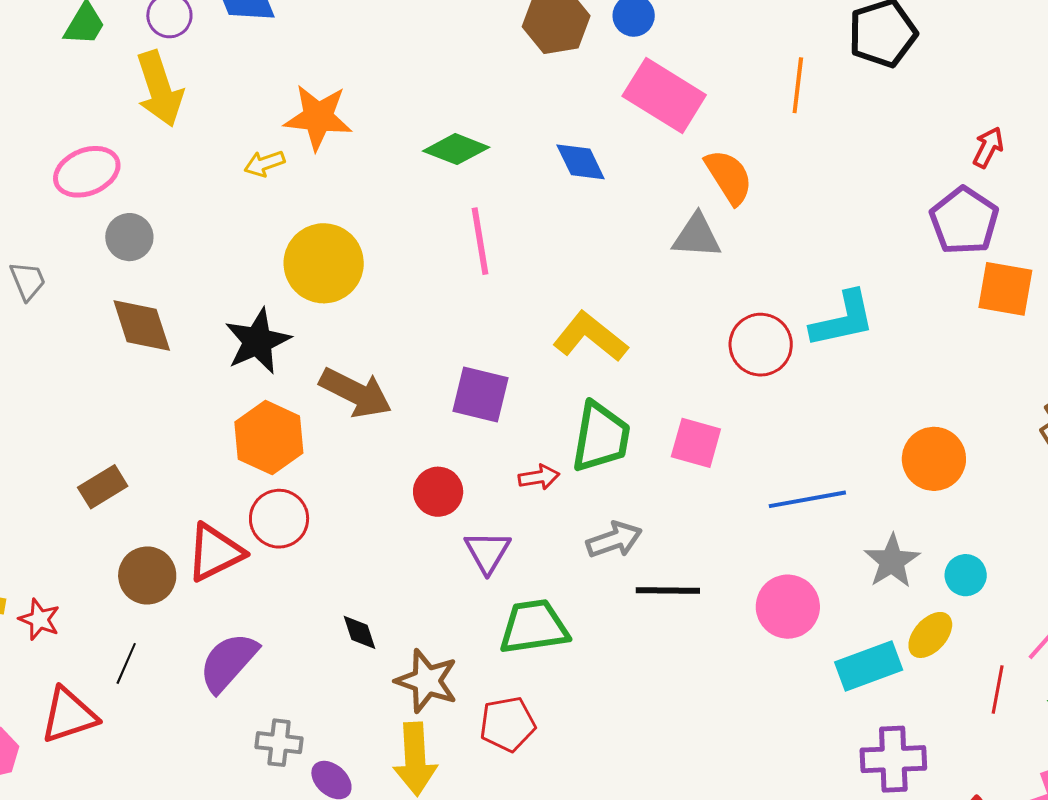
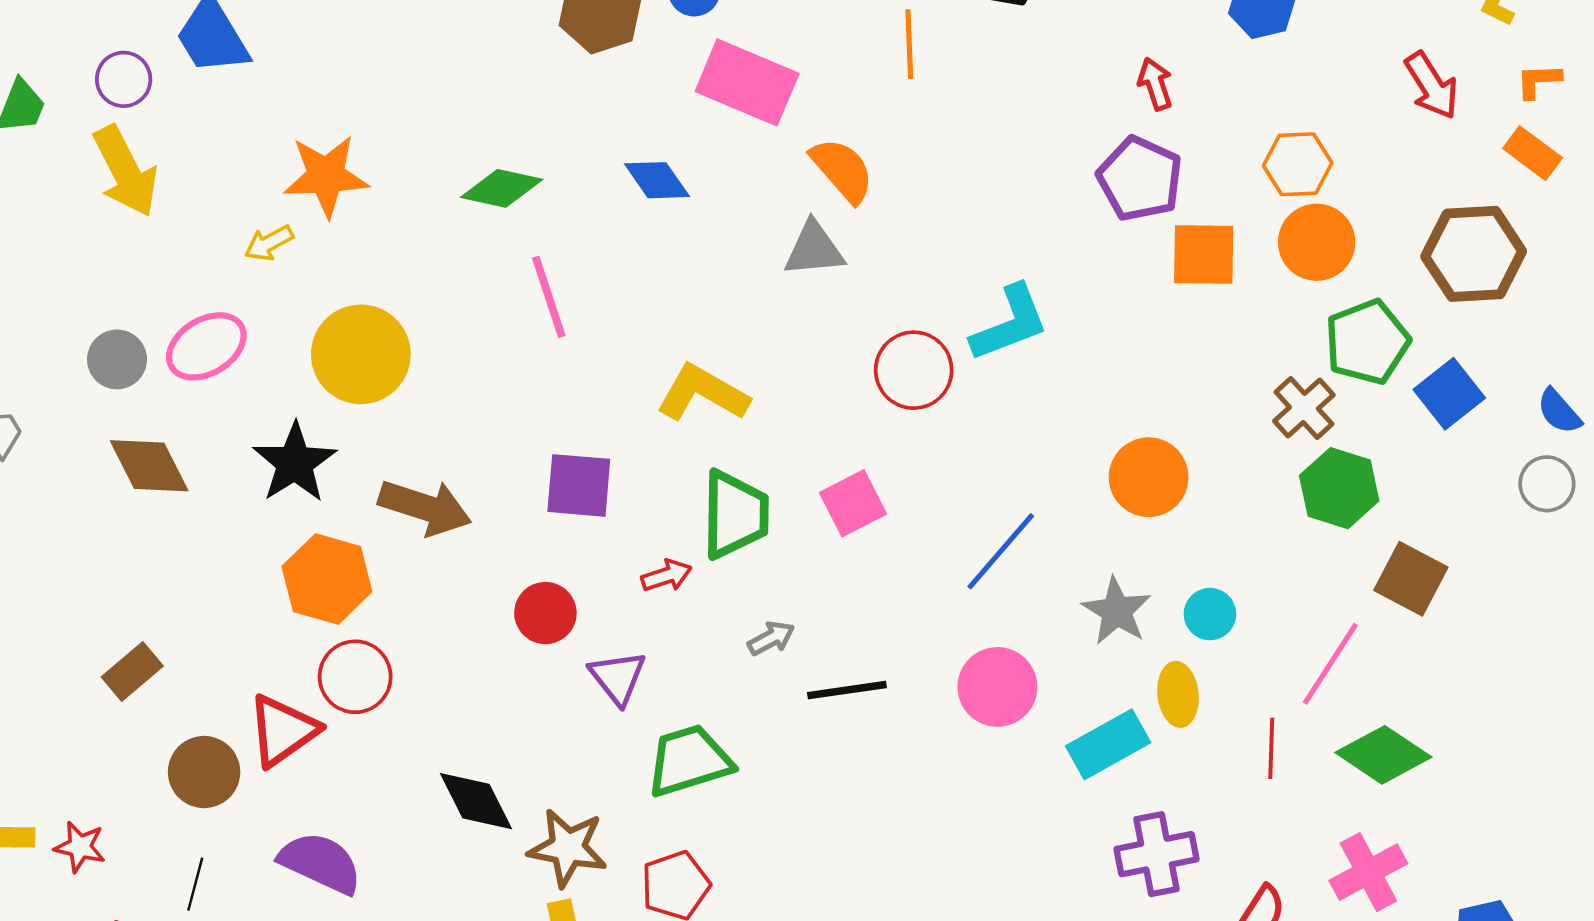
red arrow: (988, 147) -> (1155, 84), turned -36
pink ellipse: (87, 172) -> (206, 346), moved
pink square: (696, 443) -> (853, 503), turned -34
blue line: (807, 499) -> (1001, 551), turned -30
gray arrow: (614, 540) -> (771, 638), size x0.7
black diamond: (360, 632) -> (476, 801), size x1.6
yellow ellipse: (930, 635) -> (1178, 694), turned -39
purple semicircle: (228, 662) -> (320, 863), turned 82

